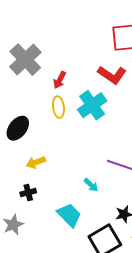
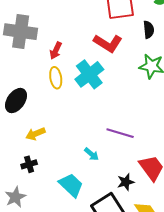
gray cross: (25, 60) -> (21, 32), turned -36

